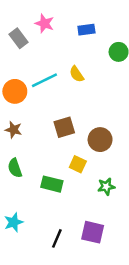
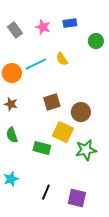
pink star: (44, 23) -> (43, 27), moved
yellow square: (78, 164) -> (63, 132), size x1.5
green star: (106, 187) -> (86, 150), size x1.5
purple square: (93, 232) -> (77, 198), moved

